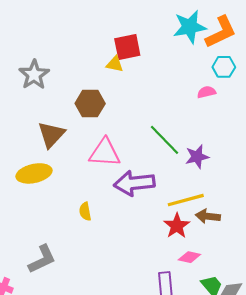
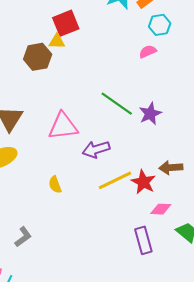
brown hexagon: (90, 103) -> (38, 57), moved
purple arrow: (134, 183) -> (96, 149), size x0.7
yellow line: (186, 200) -> (115, 180), moved
gray L-shape: (42, 259) -> (23, 237), size x0.7

